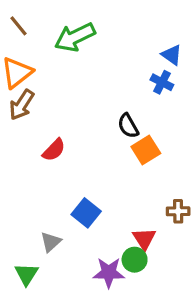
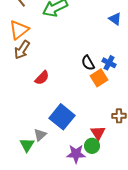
blue cross: (162, 82) -> (109, 63), moved
blue square: (86, 213) -> (62, 117), size x1.4
green triangle: (26, 274) -> (27, 145), moved

